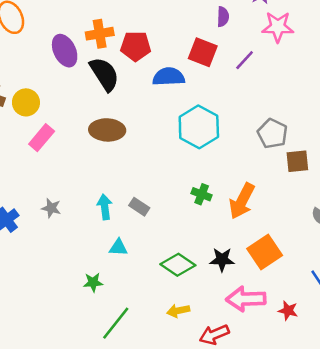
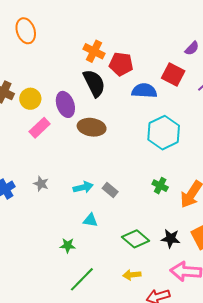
purple semicircle: (223, 17) -> (192, 48), turned 35
orange cross: (100, 34) -> (94, 51), turned 30
purple ellipse: (65, 51) -> (65, 104), moved
cyan arrow: (105, 207) -> (83, 187), turned 78

